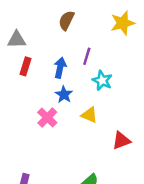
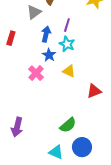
gray triangle: (17, 40) -> (34, 12), moved, turned -35
red rectangle: (26, 66) -> (11, 38), moved
cyan star: (102, 80) -> (67, 44), moved

